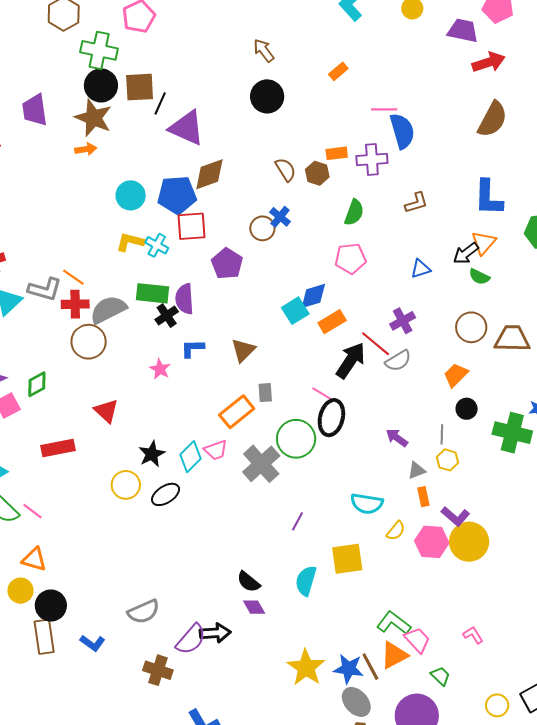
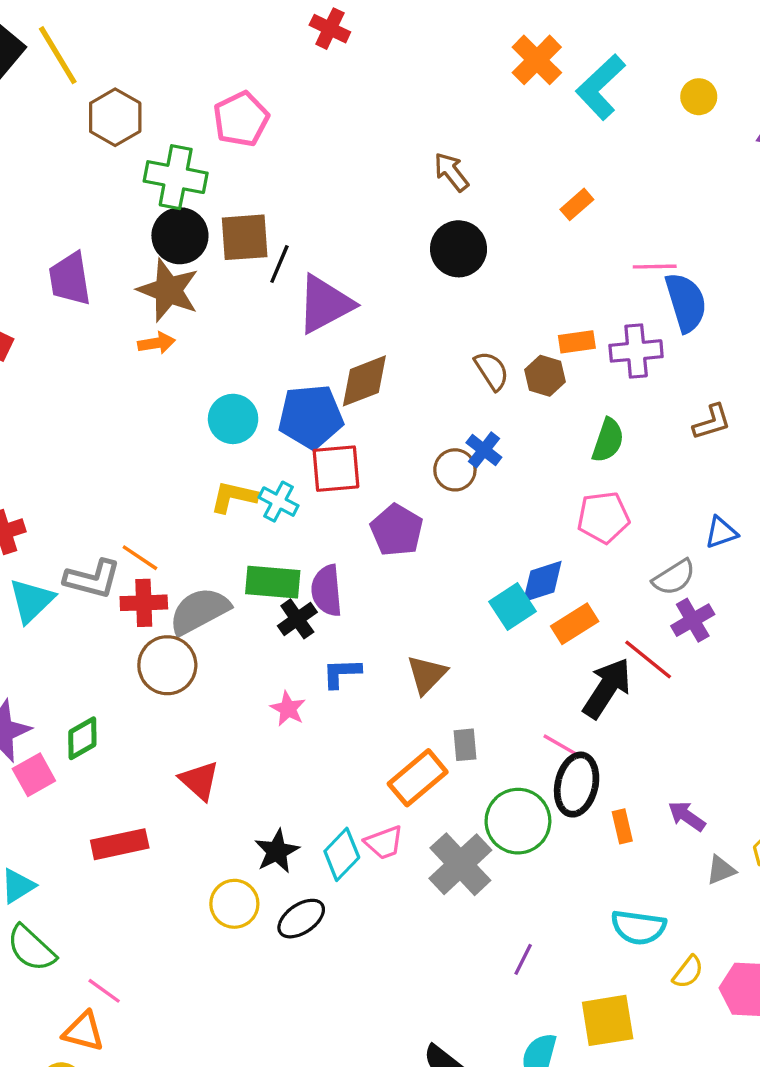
purple triangle: (187, 128) -> (325, 304), turned -51
gray semicircle: (398, 361) -> (674, 577), moved
orange rectangle: (423, 497) -> (622, 826), moved
pink line: (33, 511) -> (104, 991), moved

